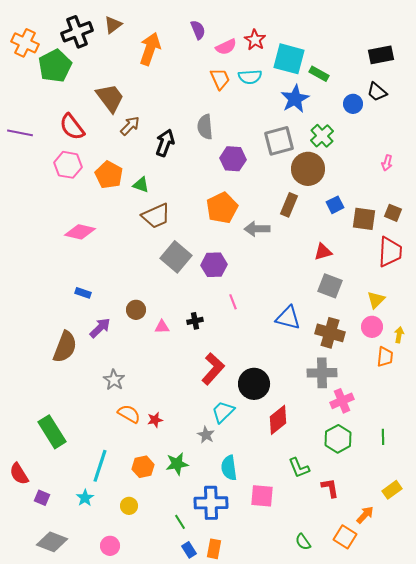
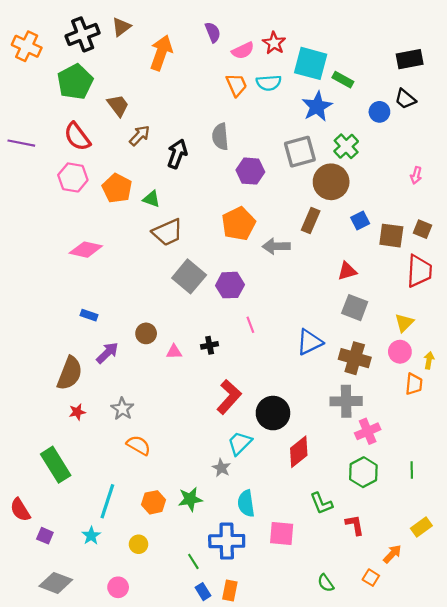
green pentagon: (55, 66) -> (75, 82), moved
brown trapezoid: (110, 98) -> (118, 105), size x0.7
blue triangle: (288, 318) -> (310, 342), turned -40
red star: (155, 420) -> (77, 412), moved
orange square: (345, 537) -> (371, 578), size x0.7

